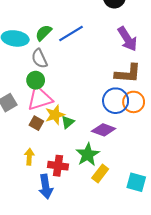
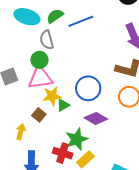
blue circle: (116, 101) -> (88, 88), moved
brown square: (36, 123) -> (39, 115), moved
red cross: (58, 166) -> (63, 153), moved

